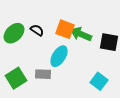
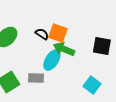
black semicircle: (37, 30) -> (42, 34), moved
green arrow: (81, 34) -> (64, 49), moved

